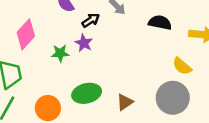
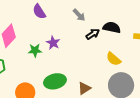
black arrow: (91, 20) -> (93, 34), moved
yellow semicircle: (182, 66) -> (113, 59), moved

